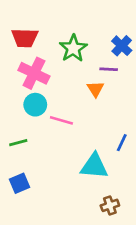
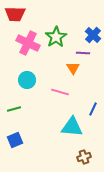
red trapezoid: (25, 38) -> (15, 14), moved
pink cross: (34, 73) -> (28, 43), moved
pink line: (61, 120) -> (60, 92), moved

